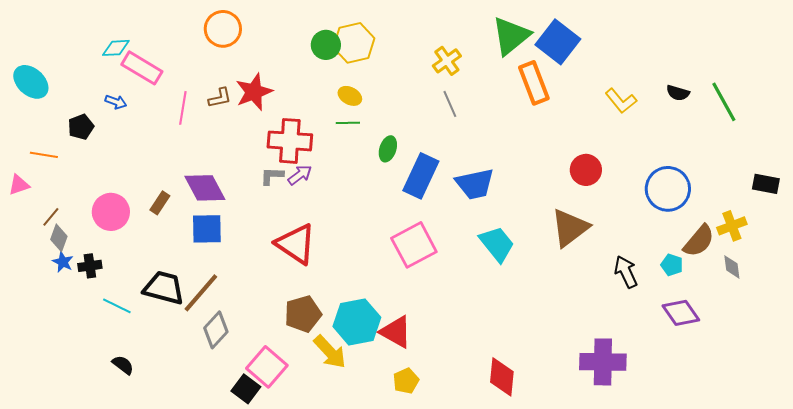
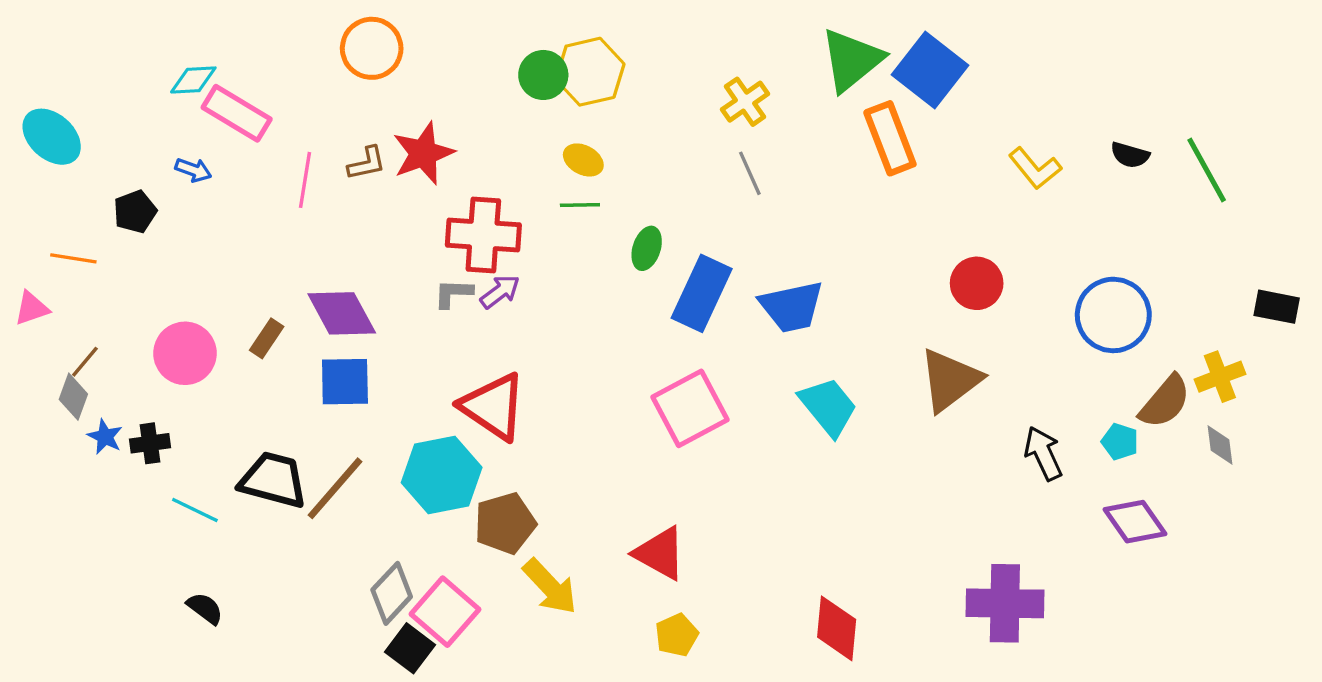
gray diamond: (59, 238) -> (73, 397), moved
cyan hexagon: (357, 322) -> (442, 475), moved
gray diamond: (216, 330) -> (392, 593), moved

